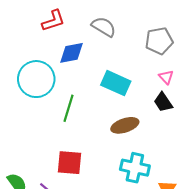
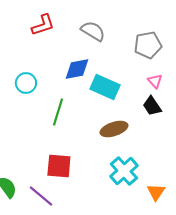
blue diamond: (71, 53) -> (77, 69), moved
cyan circle: (36, 79) -> (26, 83), size x0.6
cyan cross: (135, 168) -> (124, 171), turned 36

